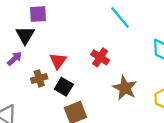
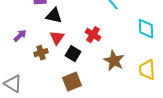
black triangle: (25, 35) -> (54, 16), moved, turned -48
black square: (64, 87) -> (73, 54), moved

